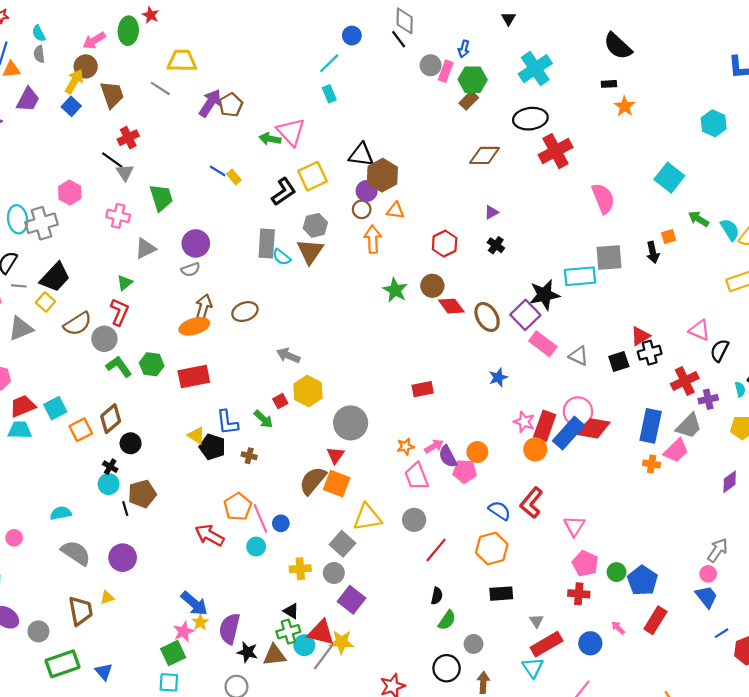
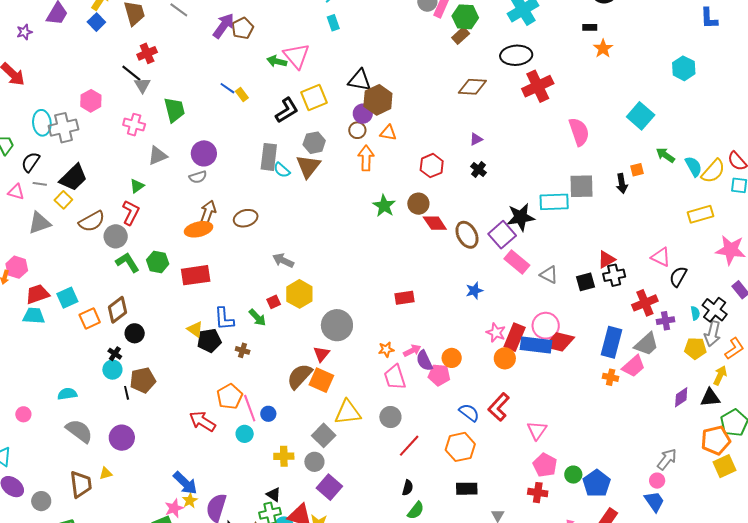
blue rectangle: (569, 433) -> (536, 345), turned 52
black pentagon: (212, 447) -> (209, 341), turned -30

